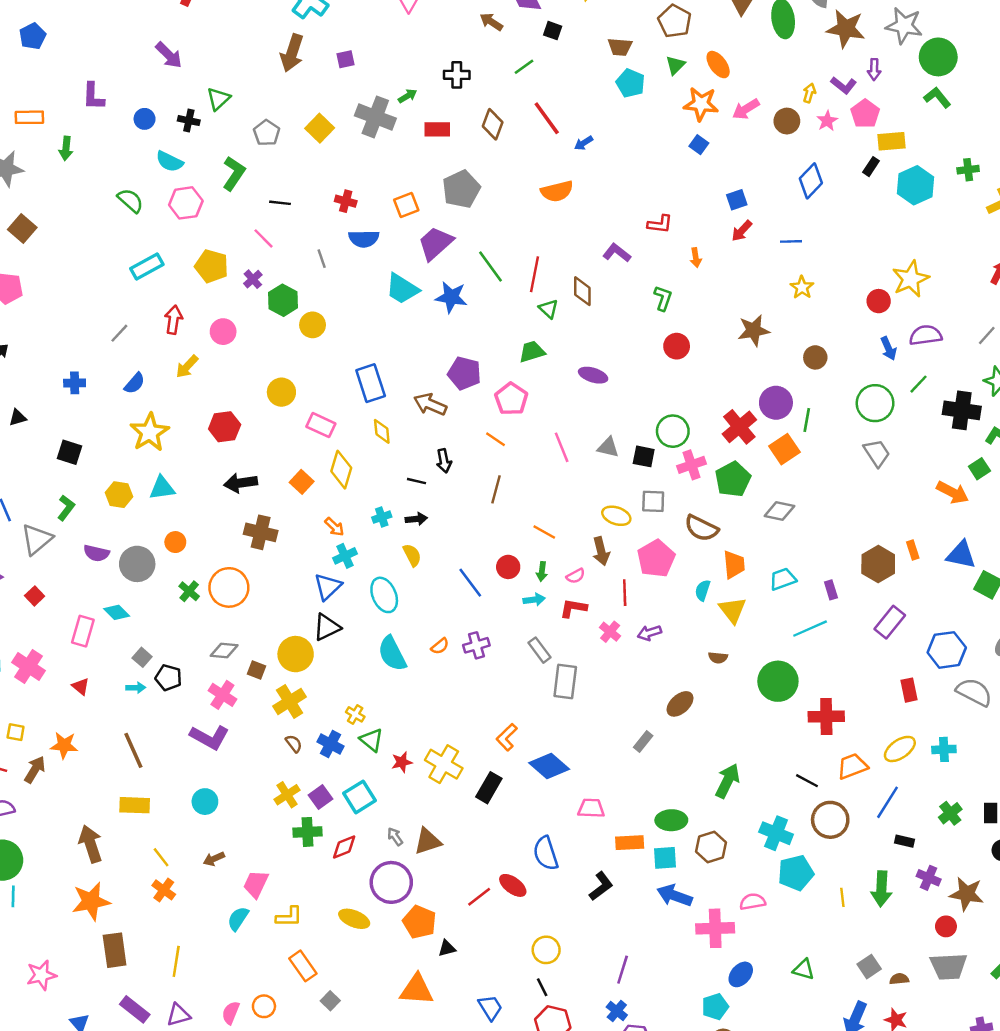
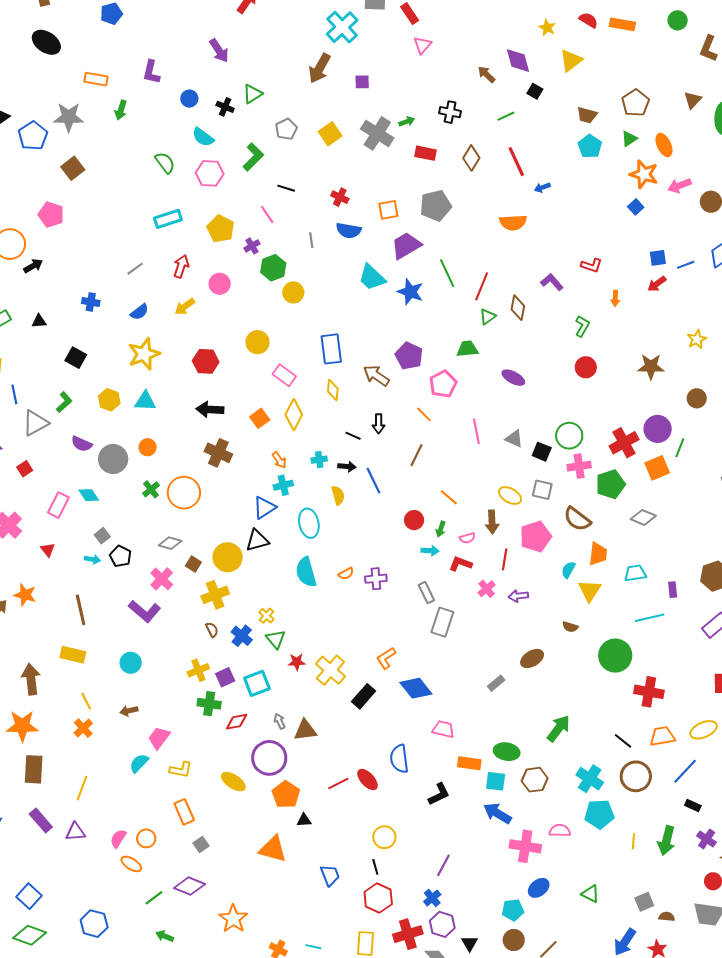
blue line: (791, 241) -> (686, 265), moved, turned -30
green triangle: (548, 309) -> (488, 317), turned 30
blue line: (470, 583) -> (373, 481), moved

